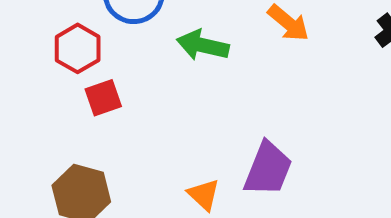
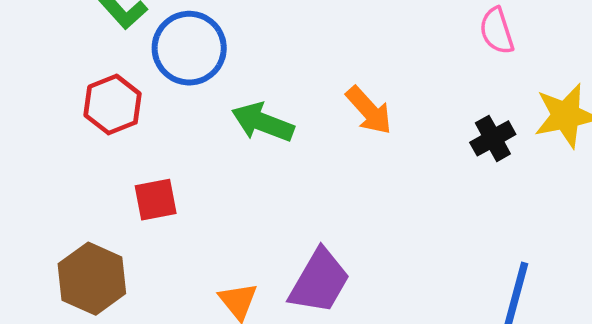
red square: (103, 98) -> (156, 200), moved

